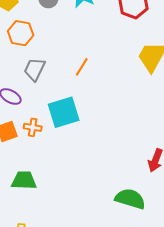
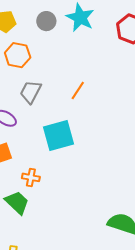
orange cross: (33, 127) -> (31, 177), moved
green trapezoid: (24, 180) -> (17, 203), turned 40

